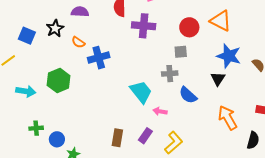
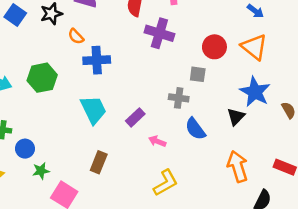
cyan trapezoid: (141, 92) -> (93, 110), moved
purple rectangle: (145, 136) -> (135, 117), moved

